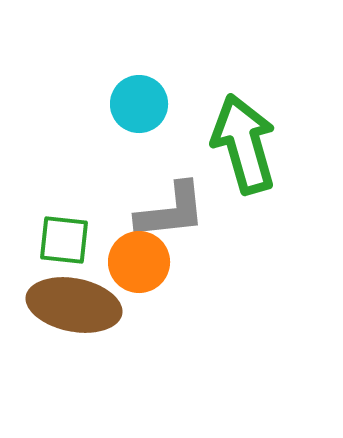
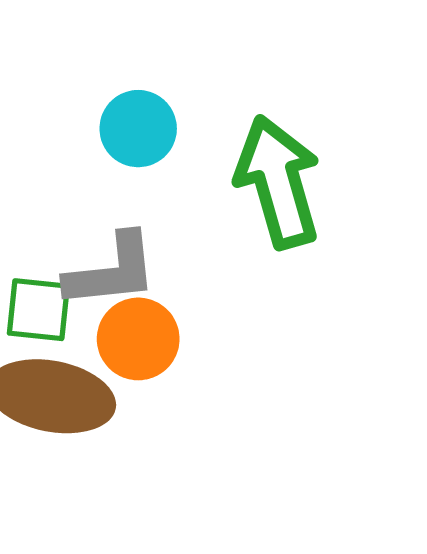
gray L-shape: (171, 211) -> (112, 271), moved

